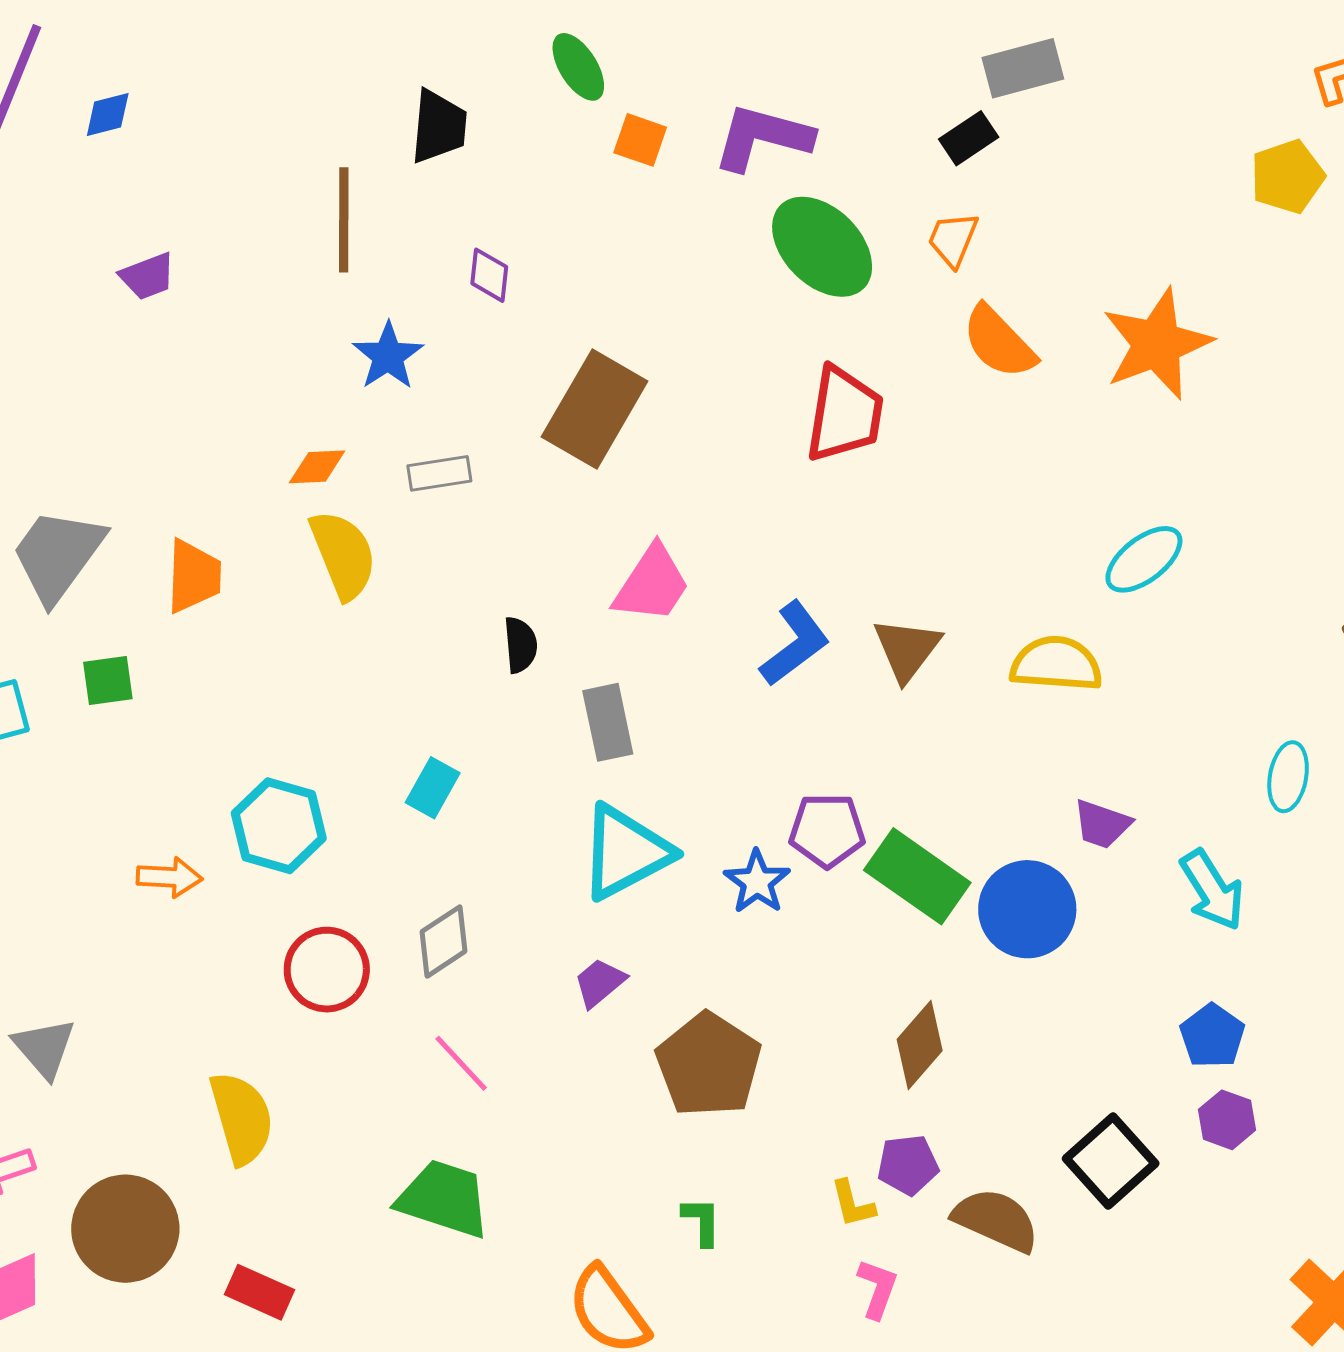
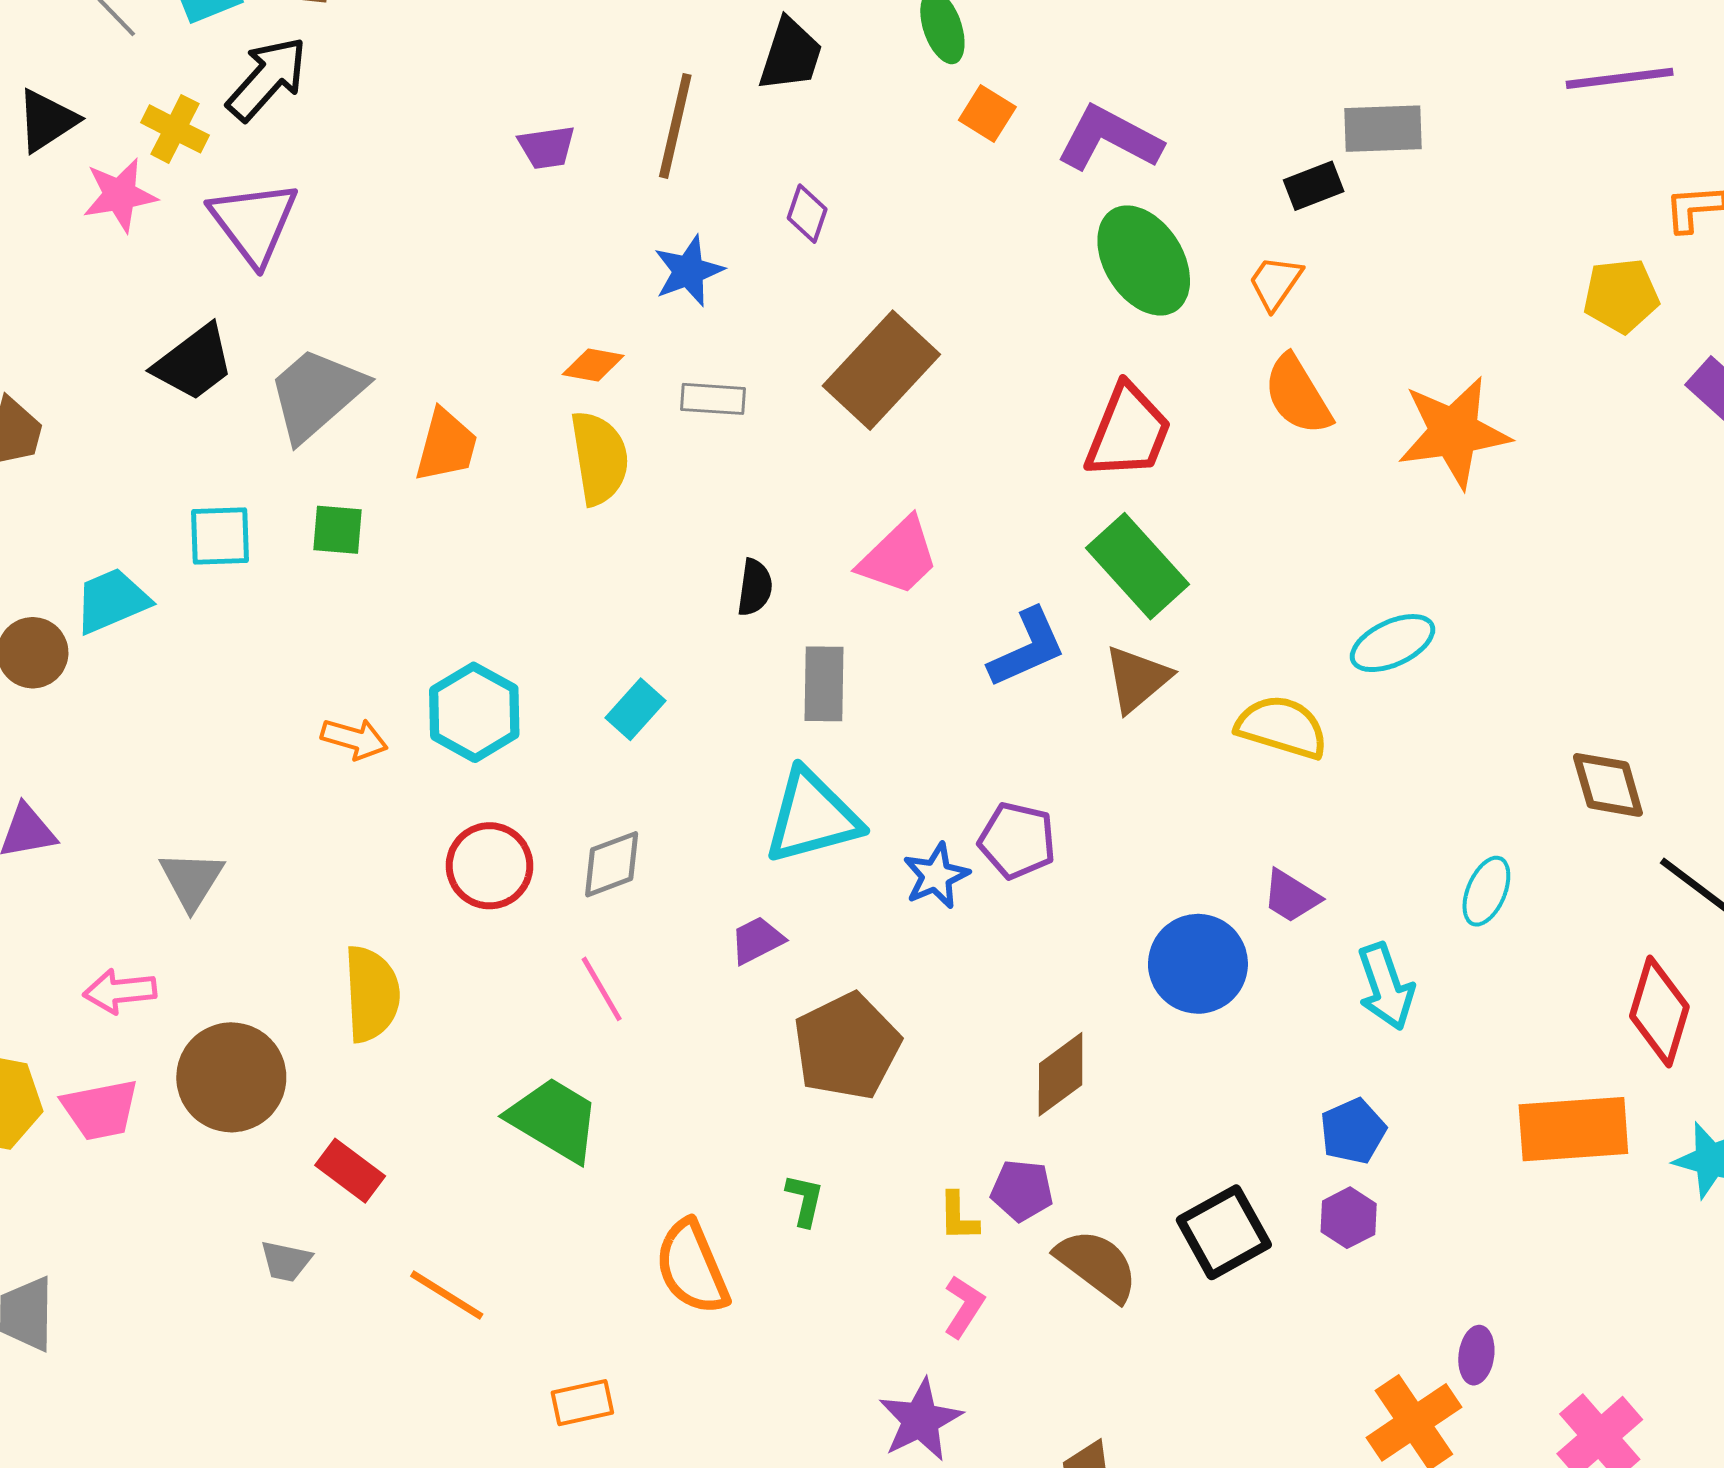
purple trapezoid: (148, 276) -> (547, 147), moved
green rectangle: (917, 876) -> (1137, 566), moved

